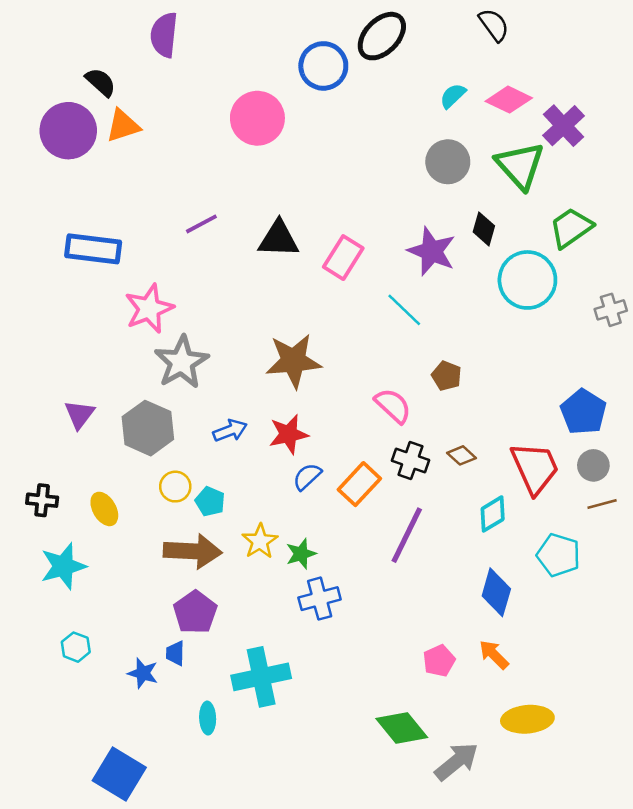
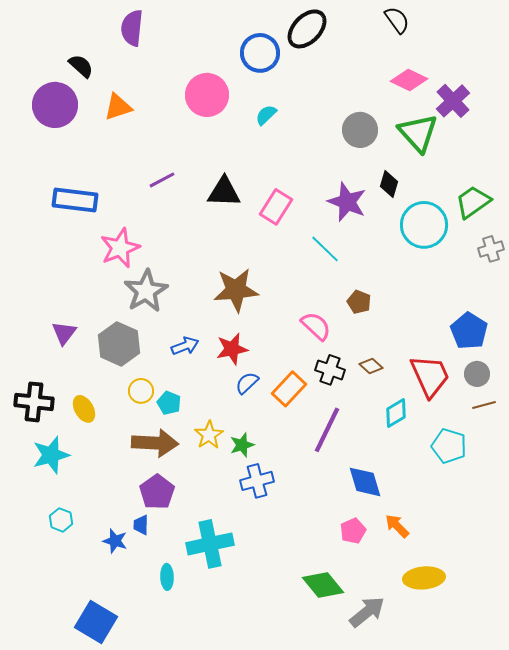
cyan semicircle: (453, 96) -> (266, 115), moved
orange triangle: (123, 126) -> (118, 107), moved
green trapezoid: (571, 228) -> (473, 202), moved
black cross: (42, 500) -> (34, 402), size x1.5
blue diamond: (496, 592) -> (365, 482), moved, turned -33

